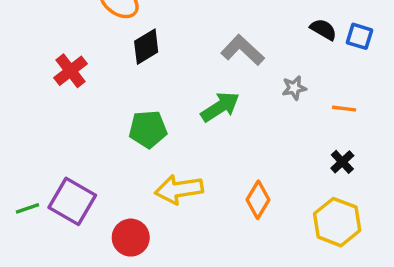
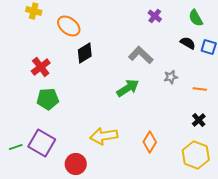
green pentagon: (148, 129) -> (48, 99), moved

